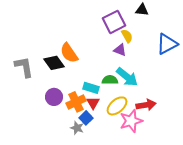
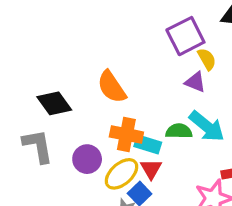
black diamond: (54, 63) -> (54, 103), moved
gray L-shape: (24, 67) -> (38, 146), moved
orange cross: (76, 102) -> (126, 134), moved, turned 36
yellow ellipse: (117, 106) -> (121, 174), moved

